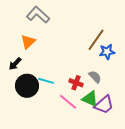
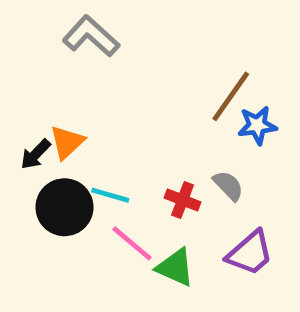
orange triangle: (28, 42) -> (67, 142), moved
green triangle: (90, 99) -> (175, 267), moved
pink line: (68, 102) -> (132, 243), moved

